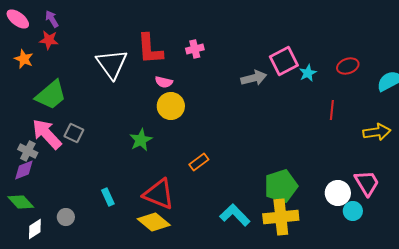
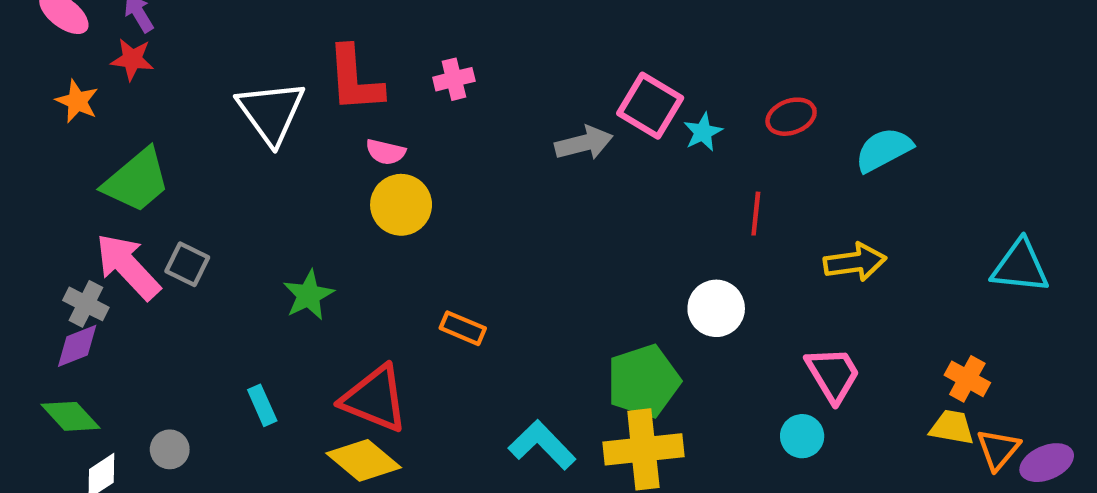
pink square: (284, 61) -> (650, 106), turned -32
green star: (141, 140) -> (308, 295), moved
orange rectangle: (199, 162) -> (463, 328), turned 60
white circle: (338, 193) -> (716, 308), moved

